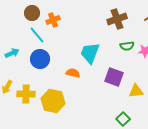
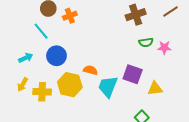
cyan line: (37, 35) -> (41, 31), moved
cyan arrow: (12, 53) -> (26, 58), moved
cyan trapezoid: (90, 53) -> (108, 87), moved
yellow hexagon: (53, 101) -> (70, 85), moved

